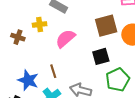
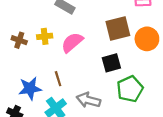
yellow cross: (40, 24) -> (45, 36), moved
blue star: (28, 80) -> (30, 88), turned -30

